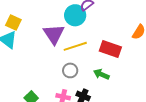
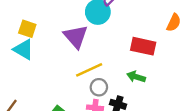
yellow line: (75, 46) -> (89, 70), moved
gray circle: (70, 70) -> (99, 87), moved

